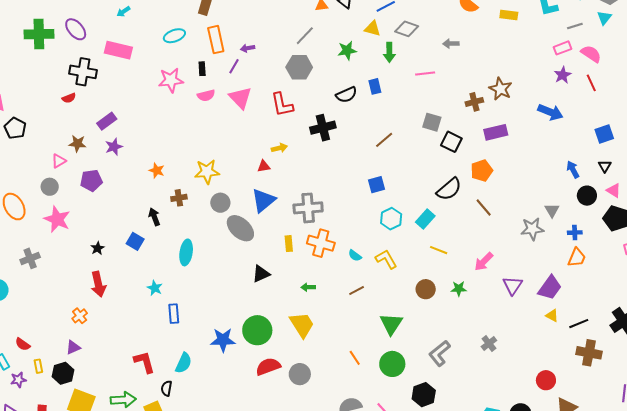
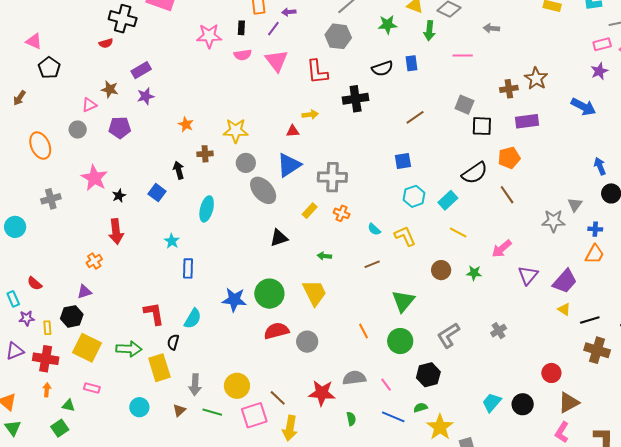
black square: (451, 142) -> (482, 126), turned -30
pink star: (57, 219) -> (94, 178), moved
orange cross: (321, 243) -> (342, 213), size x0.6
yellow rectangle: (289, 244) -> (310, 211), turned 42
yellow rectangle: (38, 366) -> (47, 328), moved

